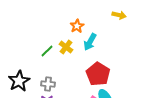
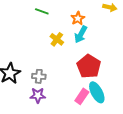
orange star: (77, 26) -> (78, 18), moved
green line: (47, 51) -> (42, 11), moved, turned 64

